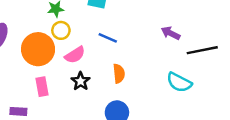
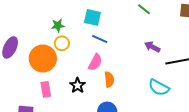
blue line: (108, 38) -> (100, 39), moved
pink semicircle: (75, 55) -> (95, 62), moved, turned -30

